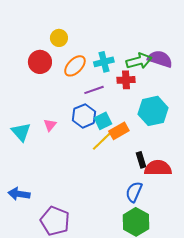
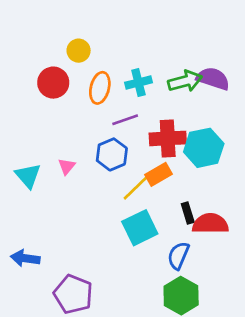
orange ellipse: (75, 66) -> (100, 88), turned -30
red cross: (126, 80) -> (168, 138), moved, size x1.5
cyan square: (103, 121) -> (140, 228), moved, size x1.5

